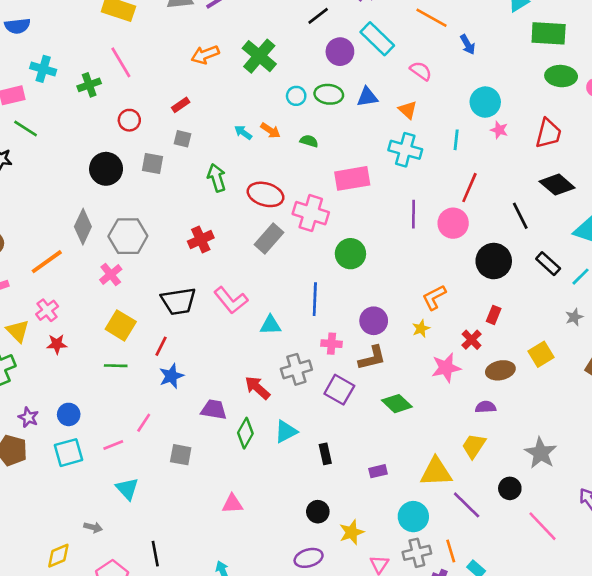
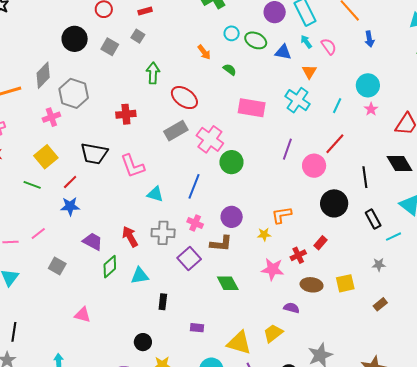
cyan arrow: (243, 132) -> (306, 42), moved
pink cross: (311, 213) -> (210, 139), moved

